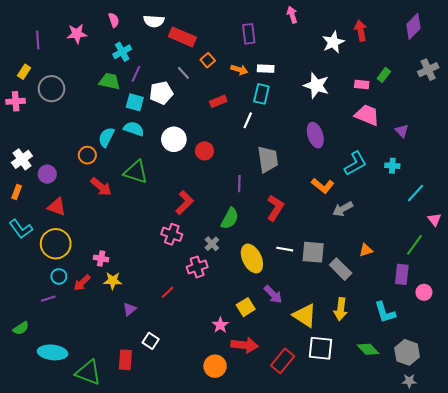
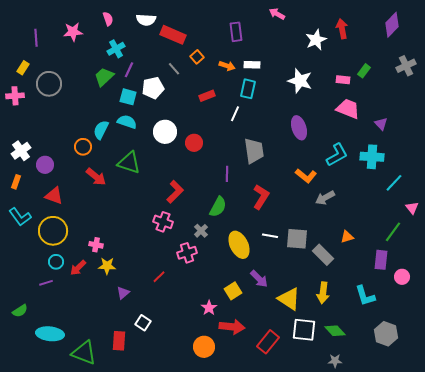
pink arrow: (292, 15) -> (277, 14), turned -42
green trapezoid: (110, 81) -> (104, 77), turned -55
cyan cross: (392, 166) -> (372, 157), size x1.6
green diamond: (368, 349) -> (335, 331), moved
gray star: (409, 381) -> (335, 361), moved

